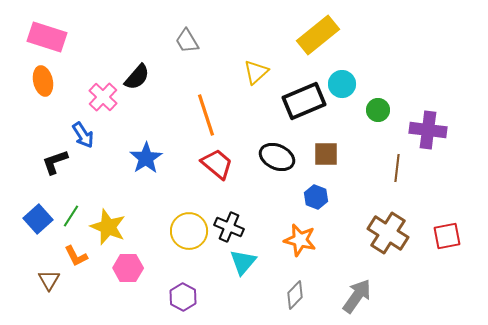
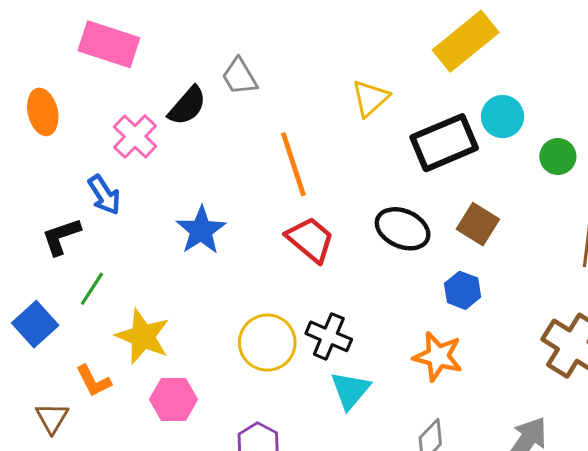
pink rectangle: (47, 37) -> (109, 44), moved
gray trapezoid: (187, 41) -> (240, 77), moved
brown square: (326, 154) -> (478, 224), turned 32
green line: (71, 216) -> (92, 289), moved

